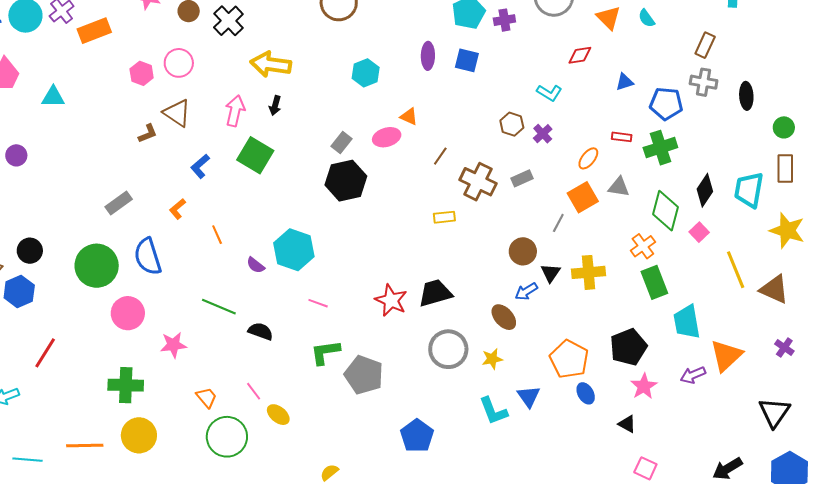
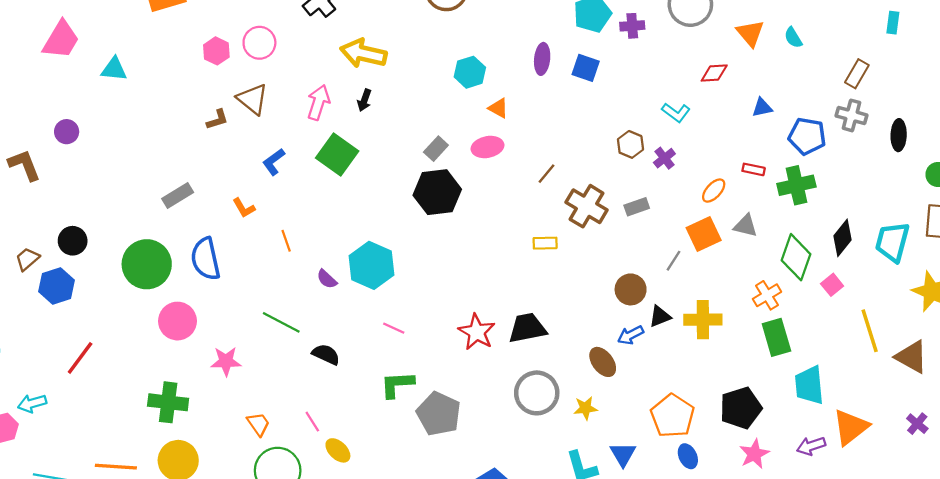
orange triangle: (409, 117) -> (498, 108), moved
orange L-shape: (177, 209) -> (244, 208), turned -85
black triangle: (551, 273) -> (660, 316), turned 30

